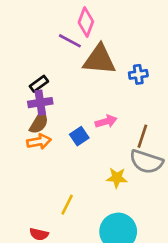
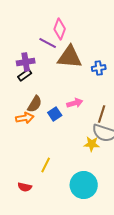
purple cross: (40, 103) -> (26, 62), moved
brown semicircle: (39, 123) -> (35, 104), moved
yellow star: (117, 178) -> (92, 144), moved

